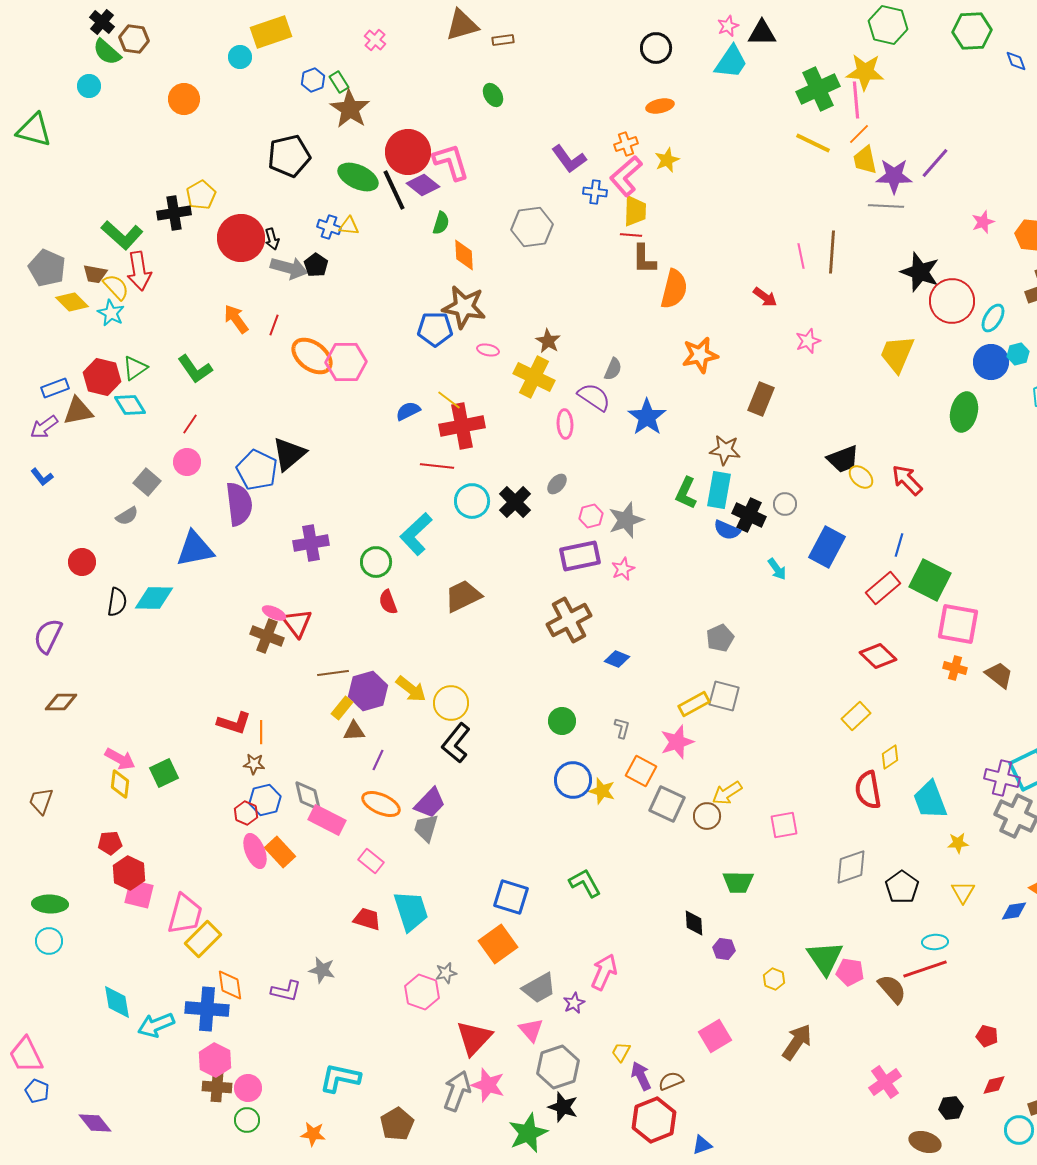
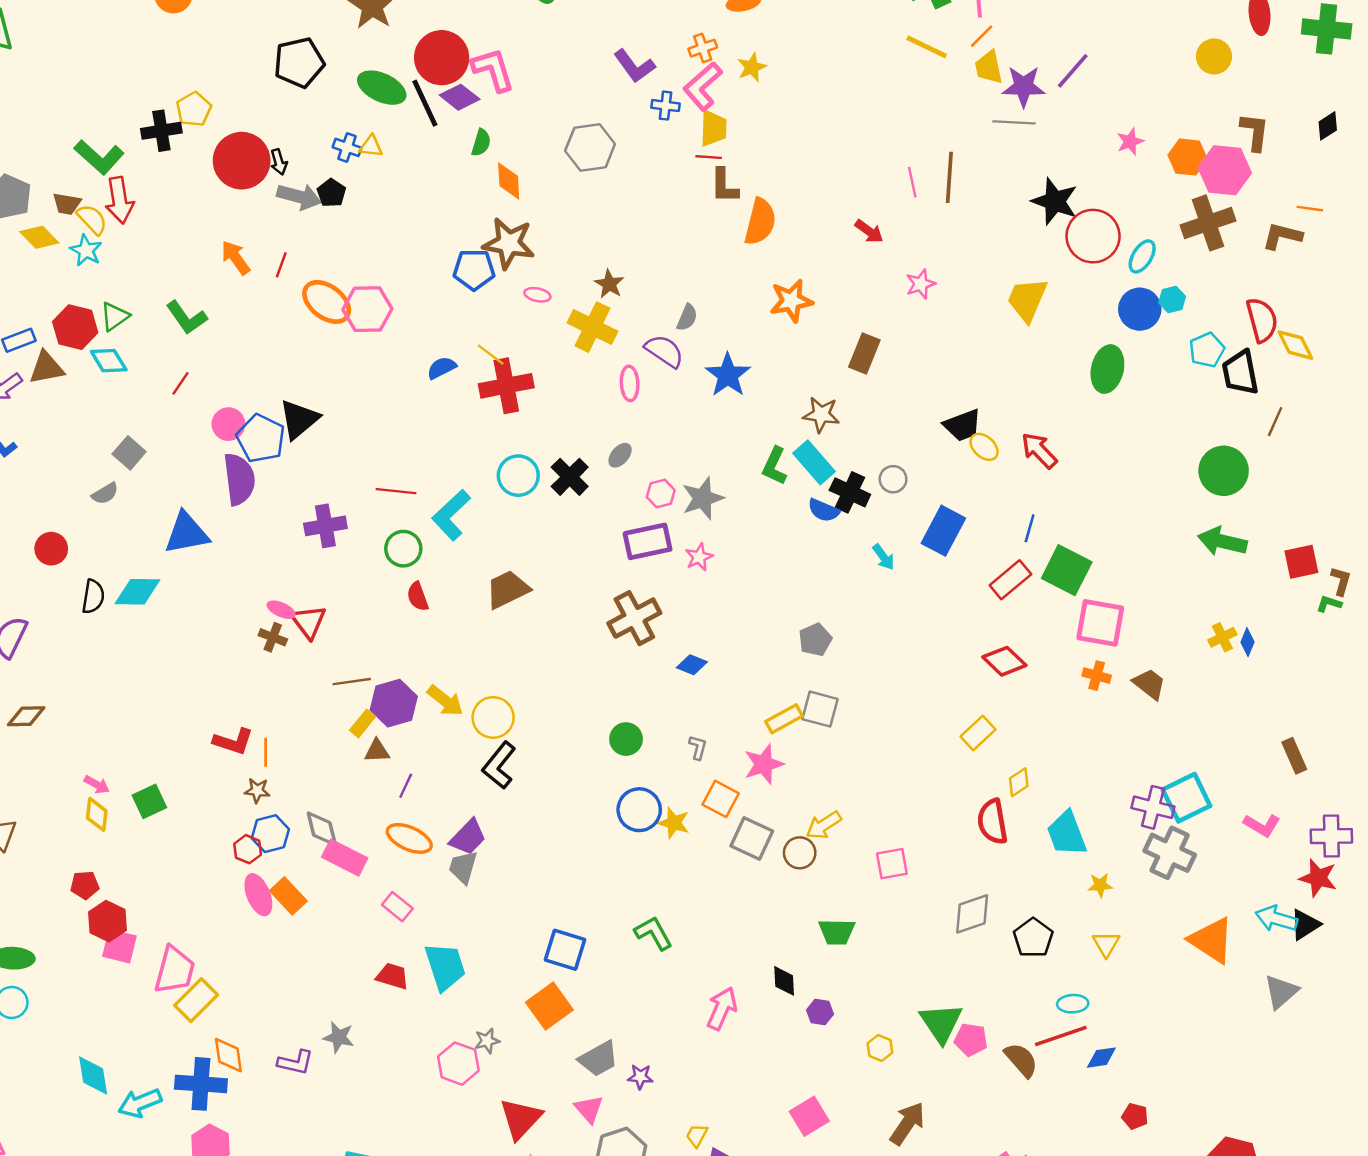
pink circle: (187, 462) -> (228, 424), moved
red line: (437, 466) -> (396, 491), moved
cyan rectangle: (719, 490) -> (814, 462), turned -51
brown cross: (267, 636) -> (273, 637), size x0.7
pink arrow: (120, 759) -> (97, 785), size x0.7
blue diamond: (1014, 911) -> (1101, 1058), moved
pink arrow: (604, 972) -> (722, 1008), moved
purple star: (574, 1003) -> (640, 1077), turned 30

